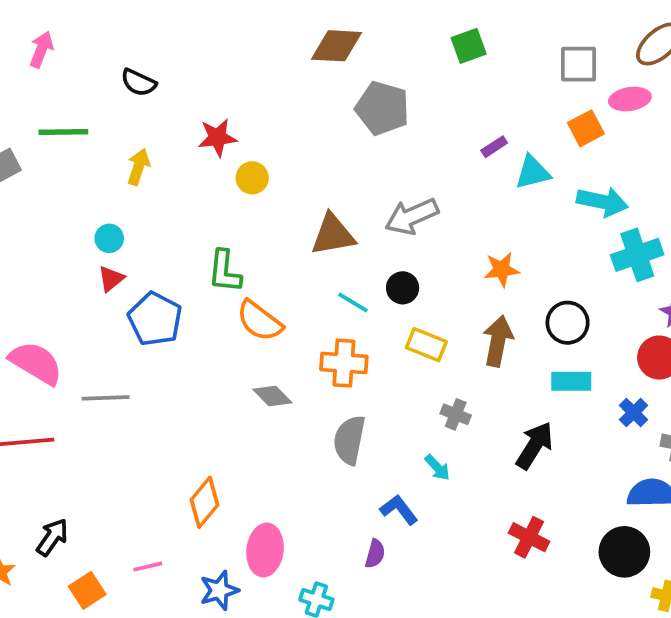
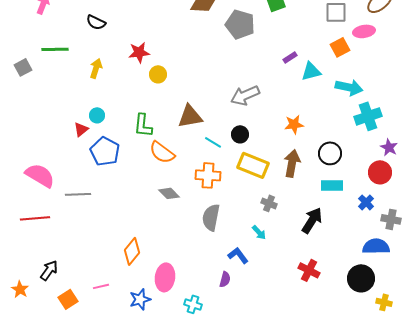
gray pentagon: (382, 108) -> (240, 24), moved
brown triangle: (333, 235) -> (190, 116), moved
cyan circle: (109, 238) -> (97, 115), moved
yellow rectangle: (426, 345) -> (253, 165), size x1.4

